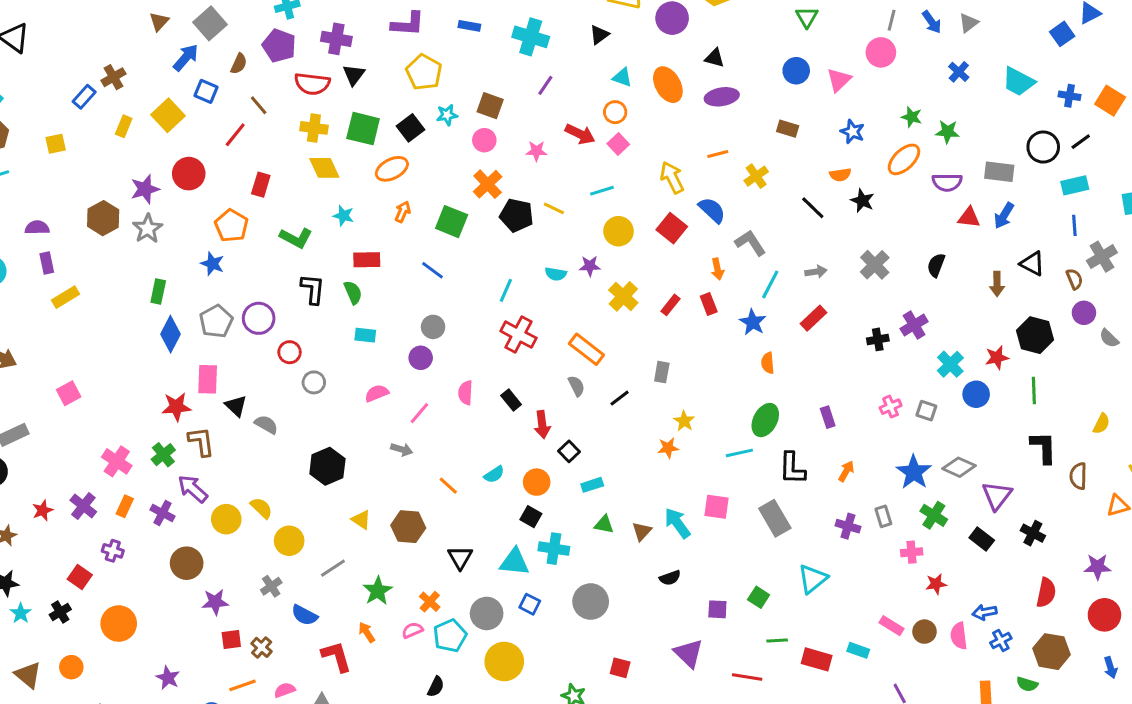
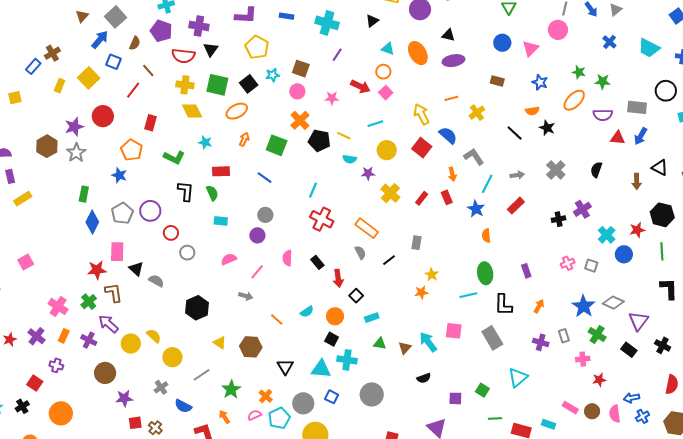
cyan semicircle: (556, 274) -> (350, 159), moved
green ellipse: (765, 420) -> (485, 273), turned -35

